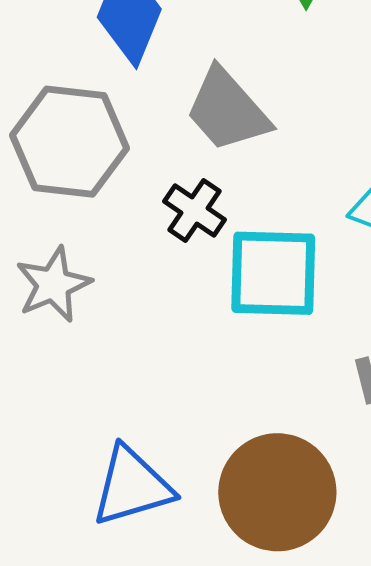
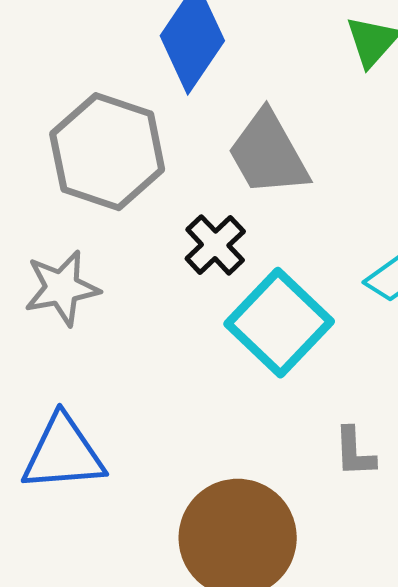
cyan square: (273, 273) -> (279, 323), turned 30
blue triangle: (132, 486) -> (63, 454), moved

